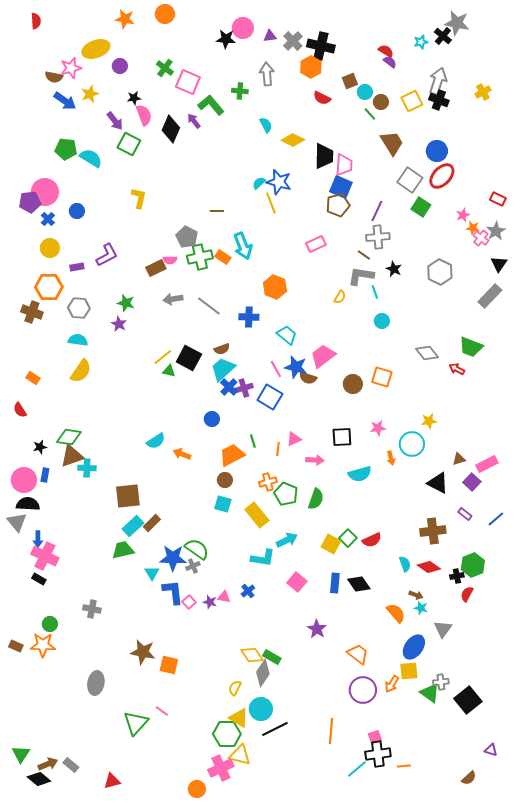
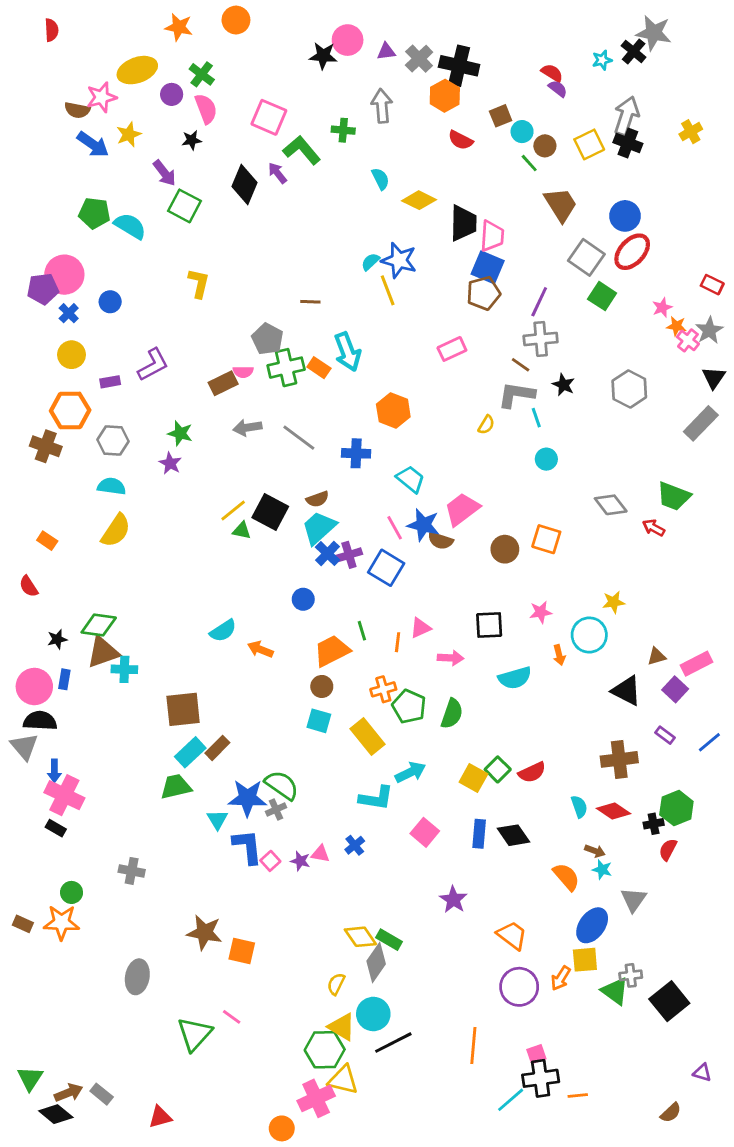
green cross: (165, 68) -> (202, 74), moved
pink semicircle: (144, 115) -> (206, 109), moved

